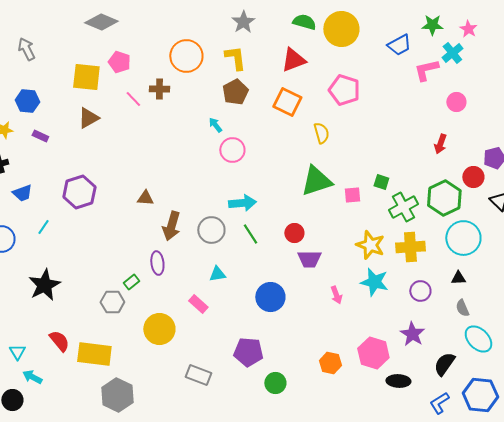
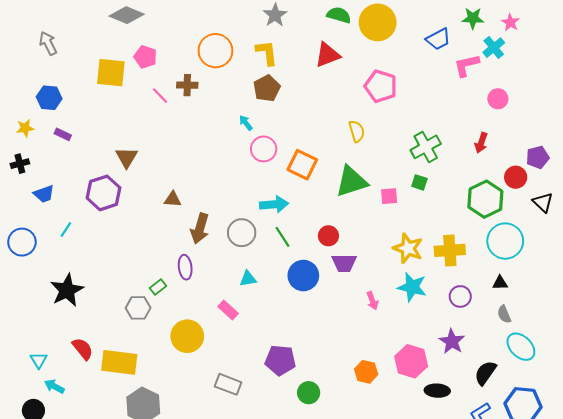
orange square: (287, 102) -> (302, 165), moved
brown triangle: (88, 118) -> (127, 157), moved, turned -30
green cross: (403, 207) -> (426, 147), moved
blue circle: (270, 297) -> (303, 276), moved

